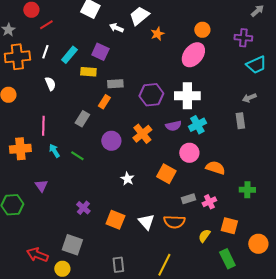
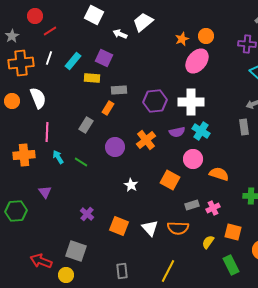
orange star: (157, 34) -> (182, 39), moved
white semicircle: (50, 84) -> (38, 98), moved, size x1.5
cyan cross: (197, 125) -> (201, 131), turned -30

